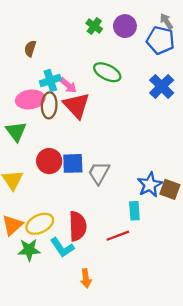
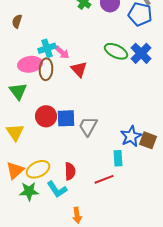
brown semicircle: (30, 49) -> (17, 21), moved
green ellipse: (107, 72) -> (116, 51), moved
red triangle: (76, 105) -> (79, 69), moved, size x0.7
red semicircle: (78, 226) -> (70, 171), size x0.7

